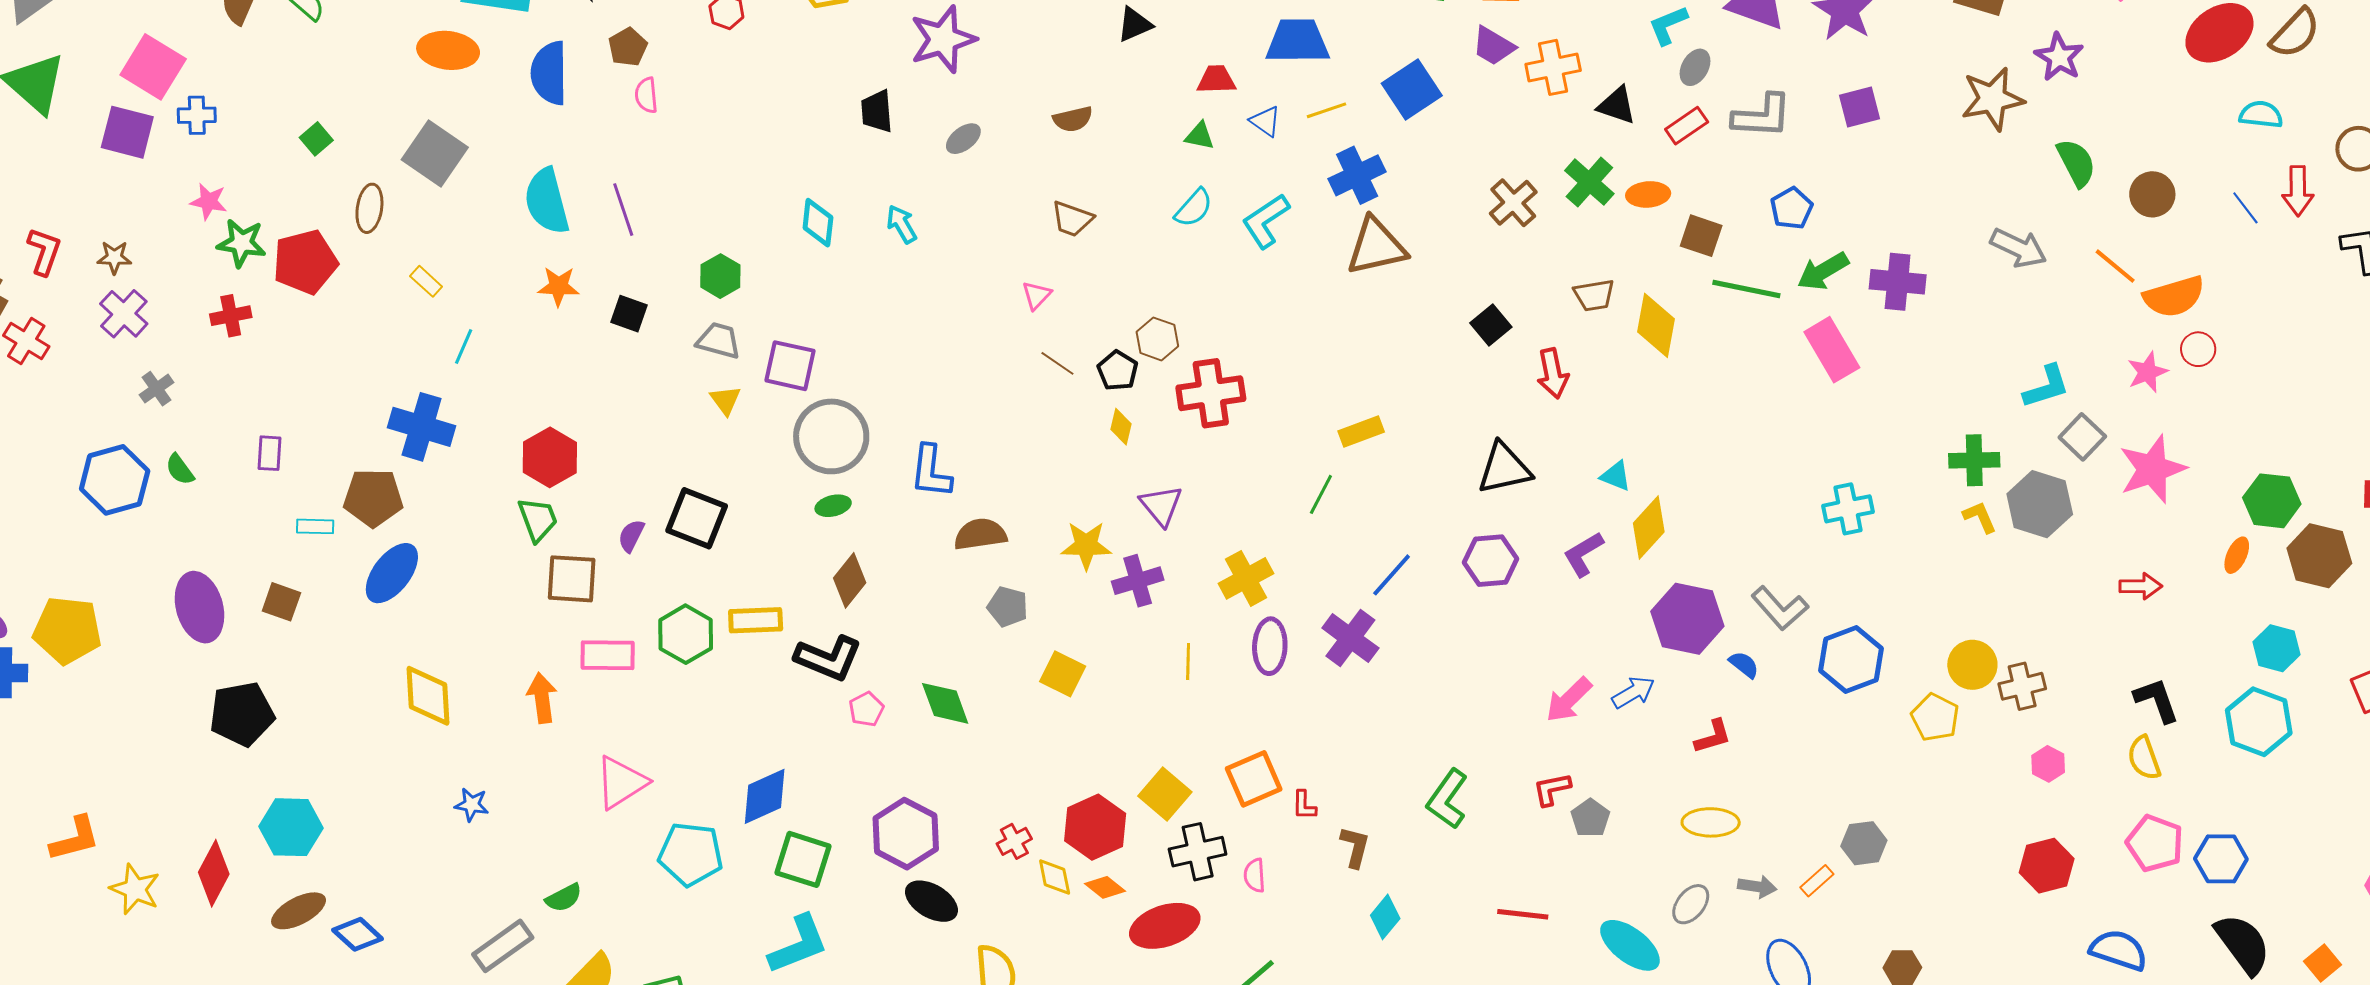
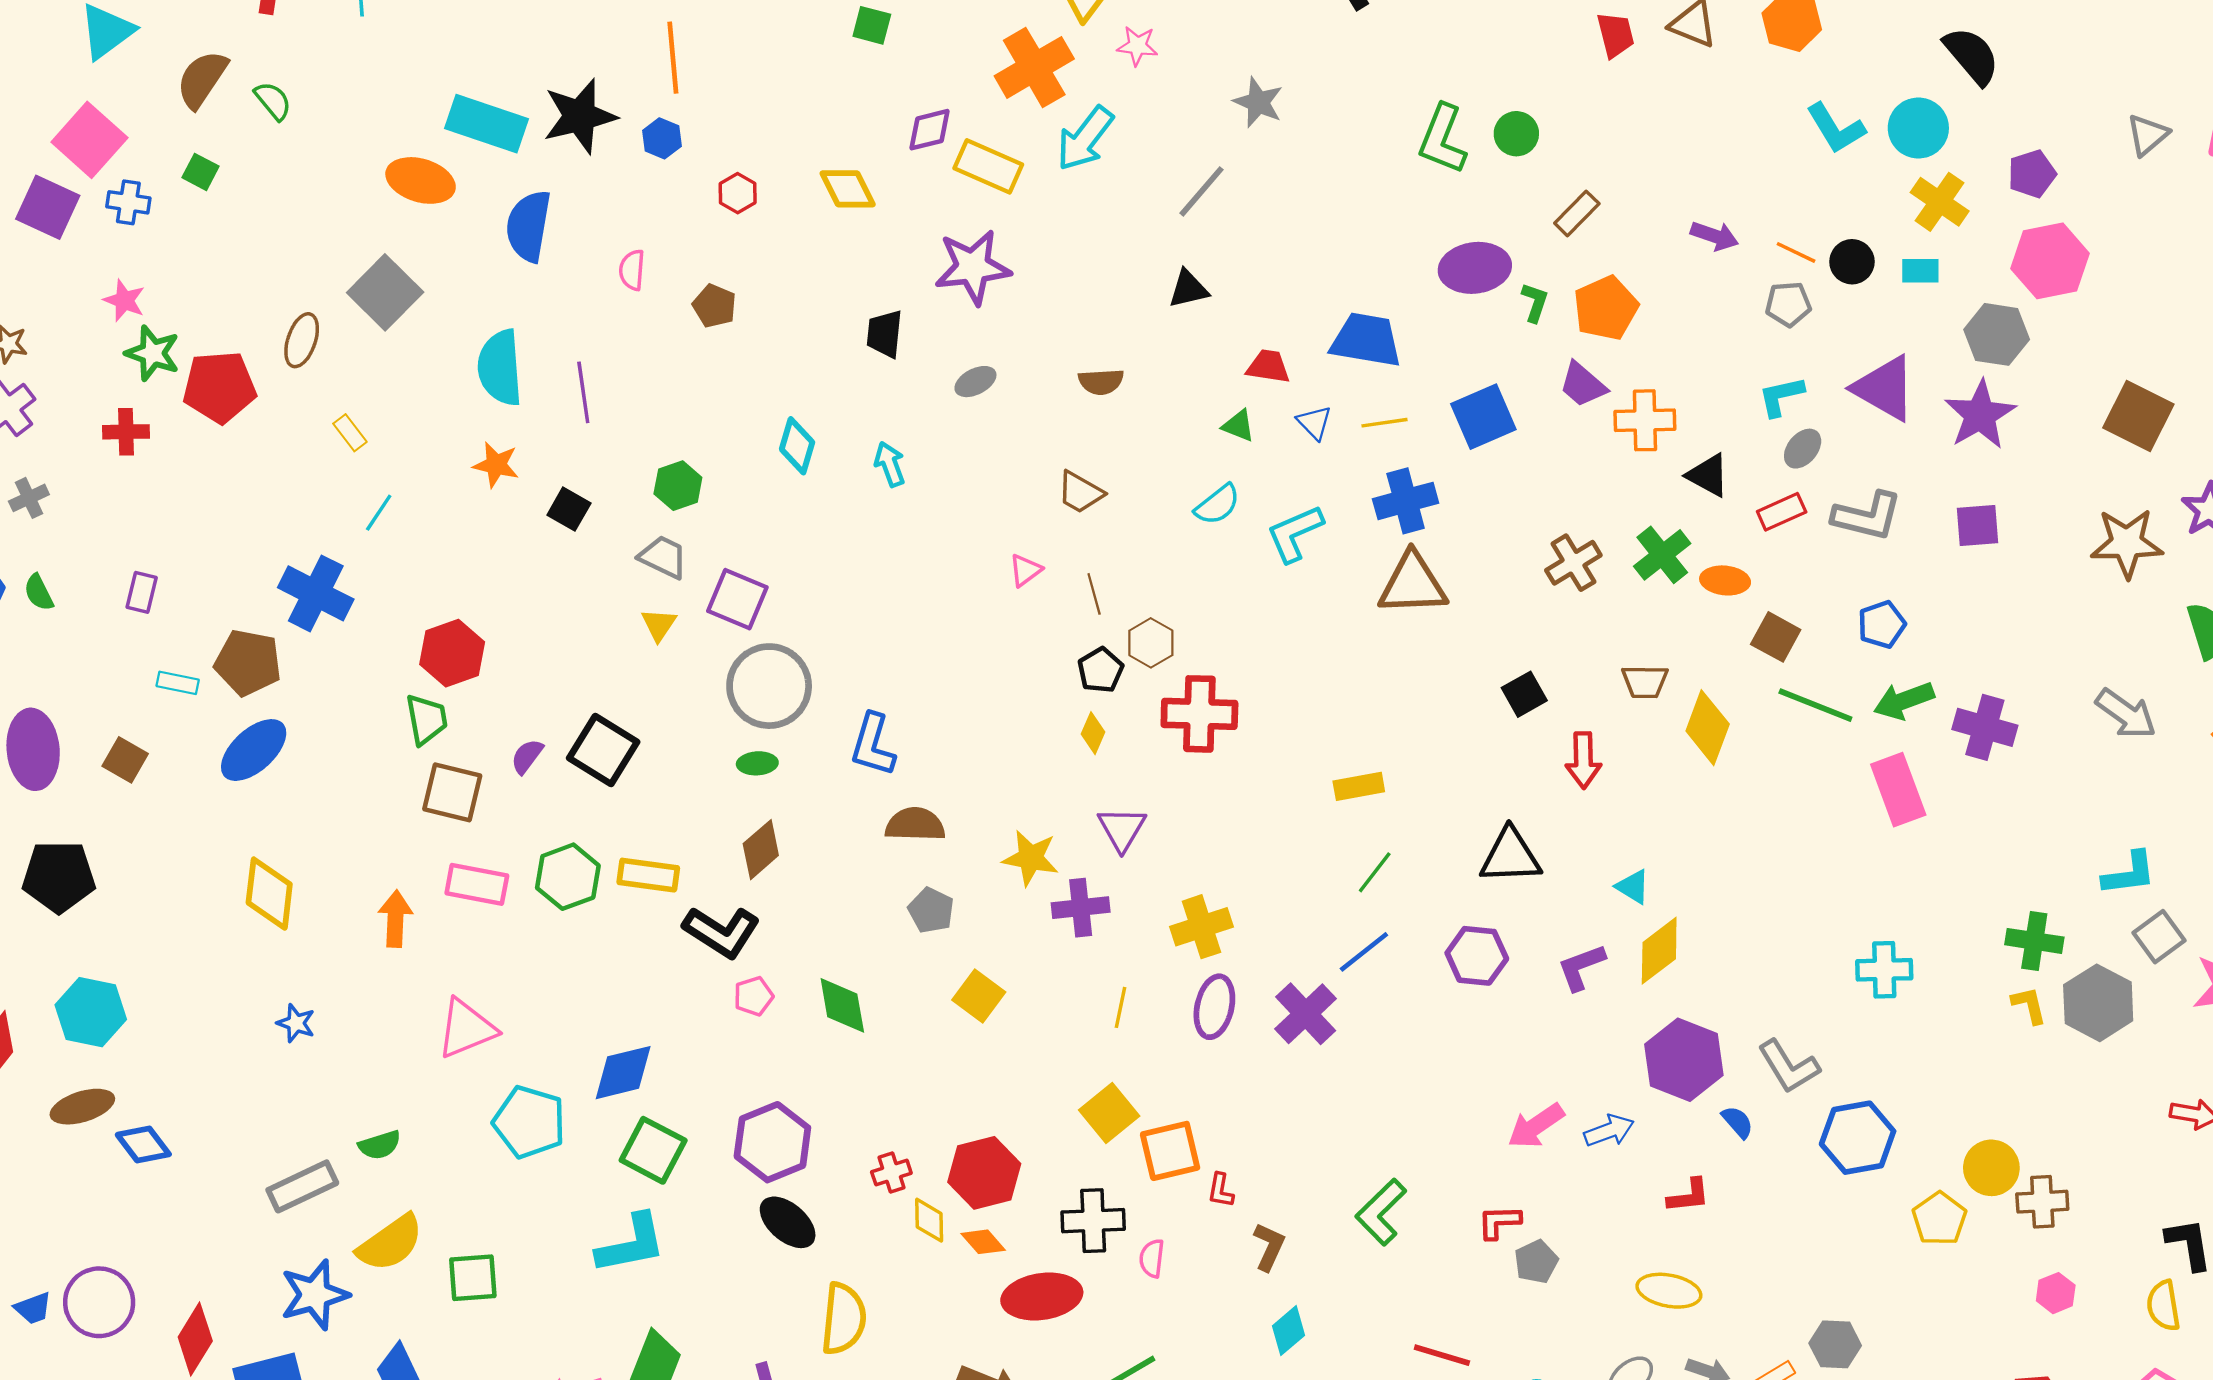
brown pentagon: (628, 47) -> (714, 306), moved, turned -30
green square: (316, 139) -> (201, 172), moved, turned -32
brown line: (1057, 363) -> (1094, 594), moved, turned 30
green line: (1321, 494) -> (1375, 872), moved
yellow square: (1165, 794) -> (1109, 1113), moved

